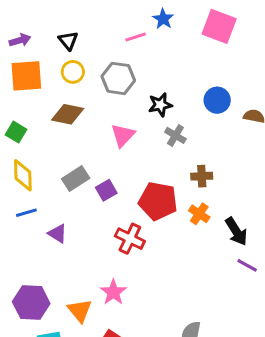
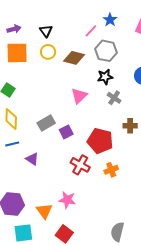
pink line: (136, 37) -> (91, 31), turned -32
gray hexagon: (118, 78) -> (106, 51), moved
brown diamond: (68, 114) -> (74, 58), moved
orange cross: (199, 214) -> (111, 170), moved, turned 32
pink star: (113, 292) -> (67, 200), turned -30

